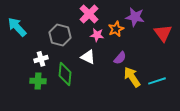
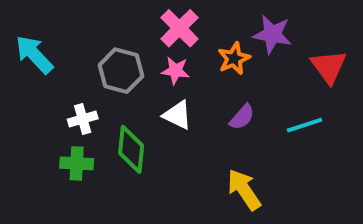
pink star: (97, 35) -> (175, 71), moved
yellow arrow: (132, 77) -> (244, 190), moved
cyan line: (157, 81) -> (305, 125), moved

